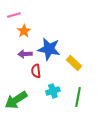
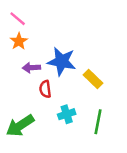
pink line: (14, 15) -> (18, 19), turned 56
orange star: (24, 31) -> (19, 41), moved

